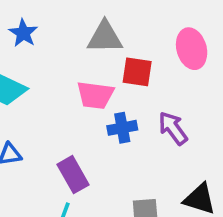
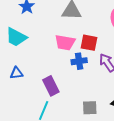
red square: (137, 72) -> (89, 43), moved

